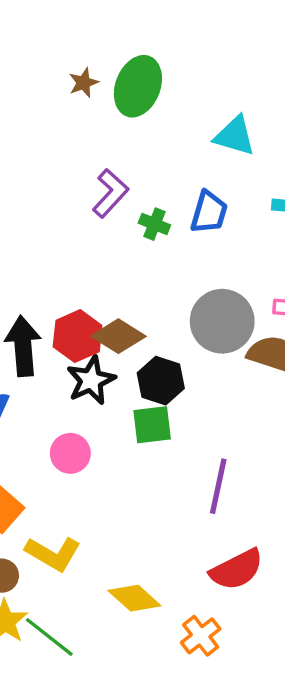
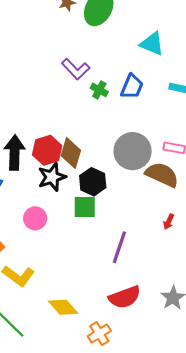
purple L-shape: (110, 193) -> (76, 69), turned 88
brown diamond: (118, 336) -> (71, 153), turned 68

